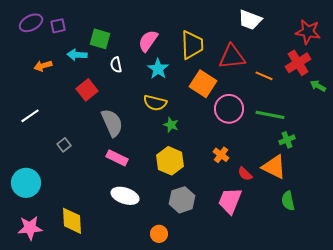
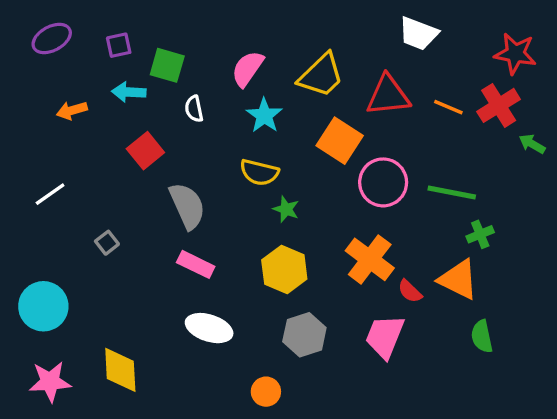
purple square: (58, 26) -> (119, 45), moved
yellow trapezoid: (192, 45) -> (321, 75), turned 48
orange line: (264, 76) -> (448, 107), moved
orange cross: (221, 155) -> (370, 259), size x1.8

